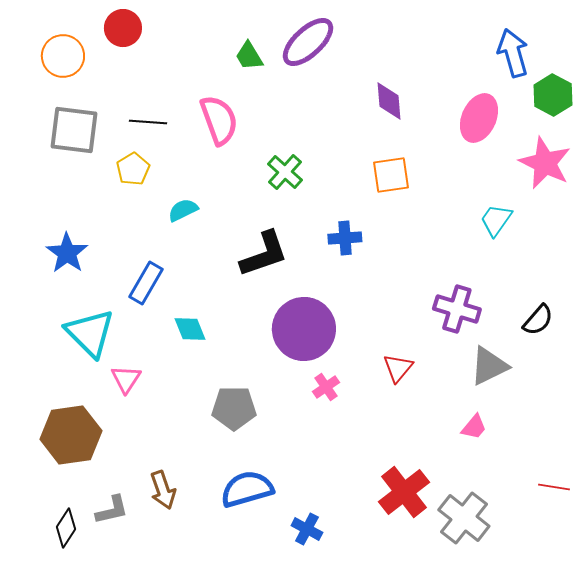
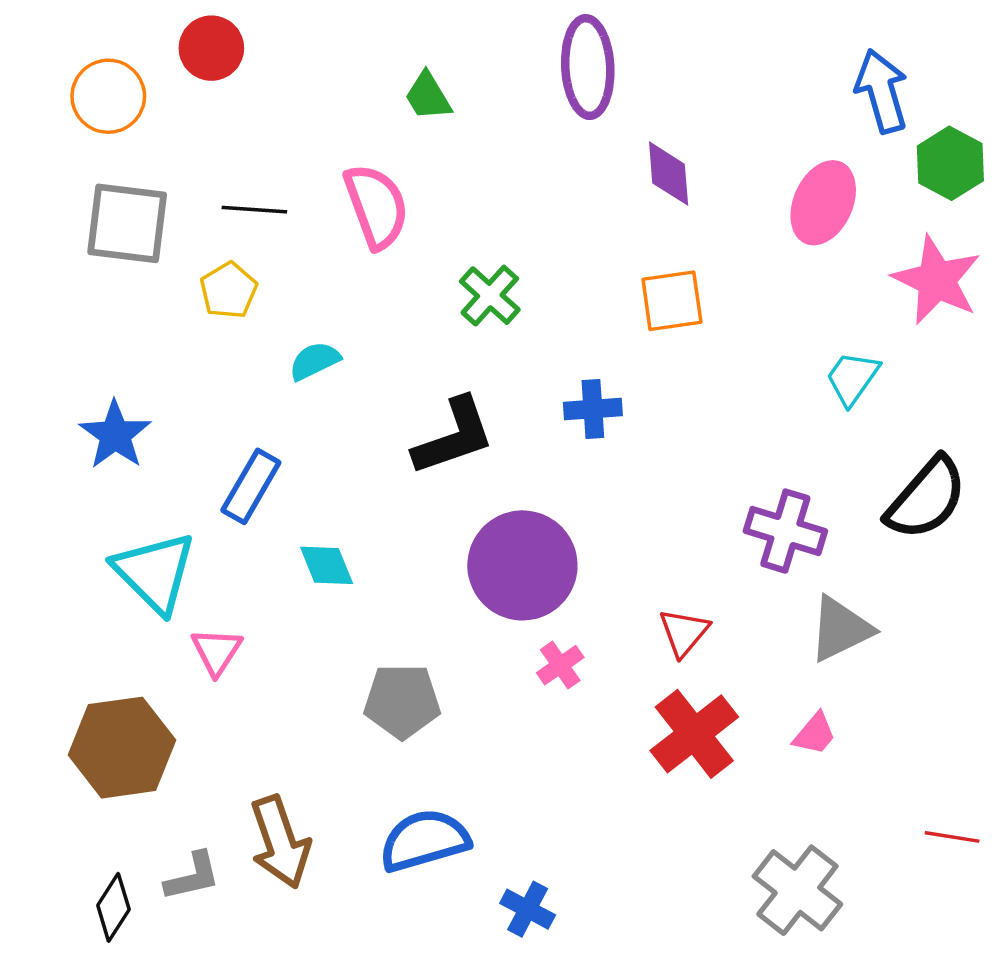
purple ellipse: (308, 42) -> (588, 67), moved, turned -50
black semicircle: (538, 320) -> (926, 498), moved, size x1.6
brown arrow: (163, 490) -> (280, 842), size x1.4
red cross: (404, 492) -> (694, 734), moved

